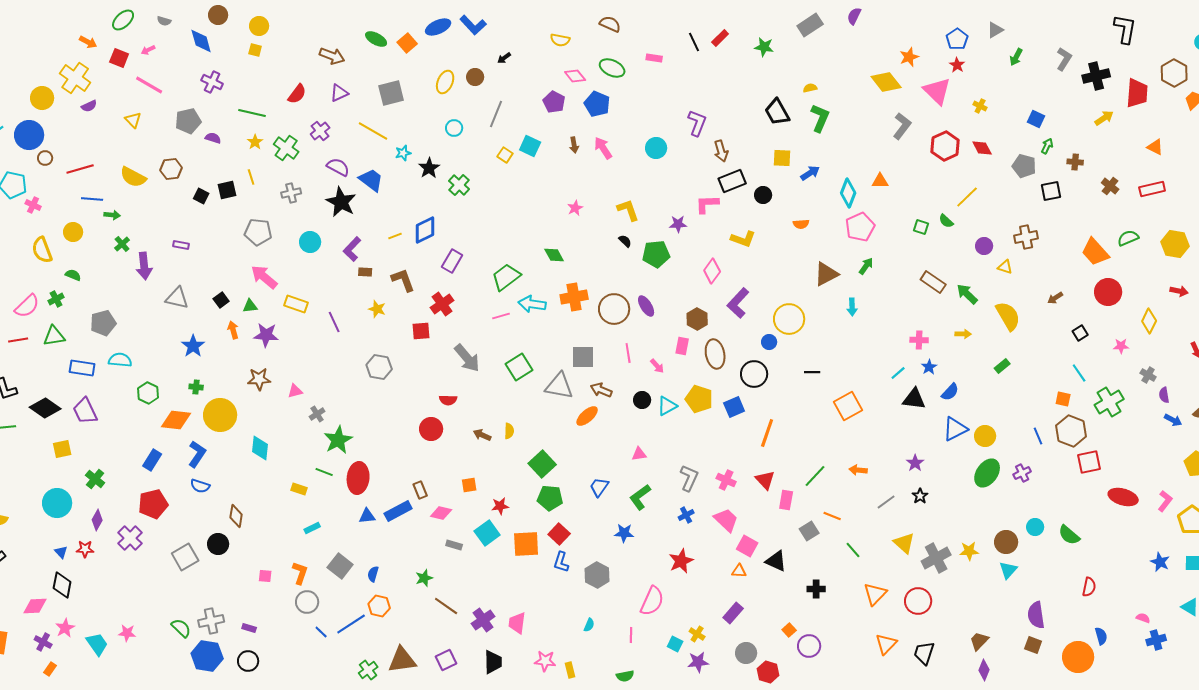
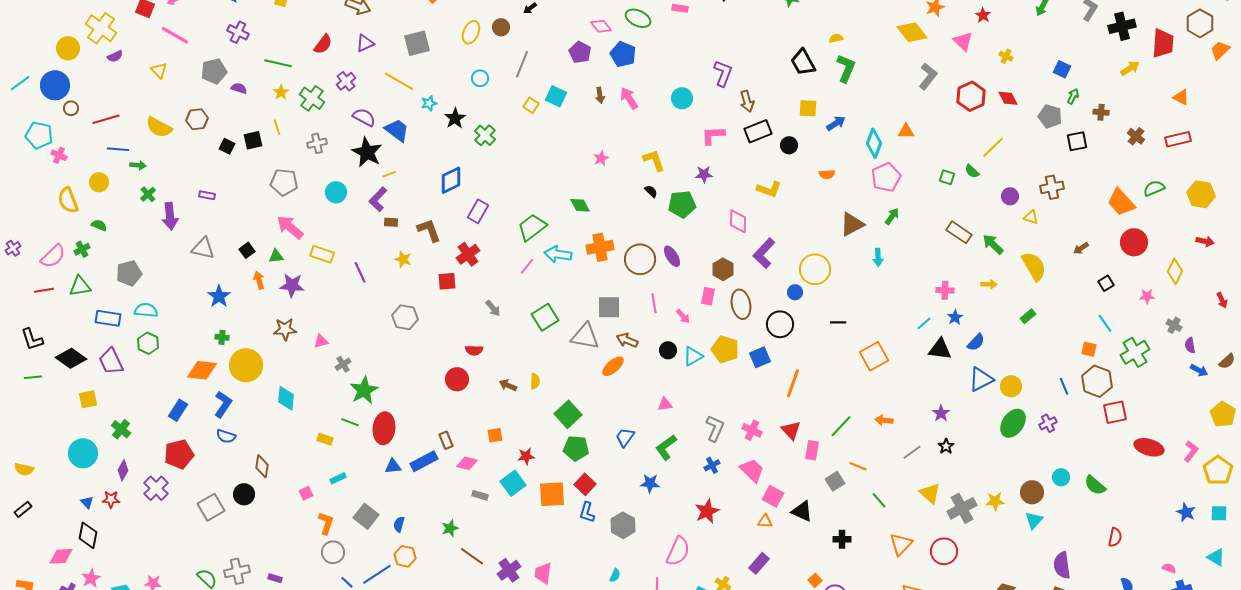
pink triangle: (937, 91) -> (963, 41), size x0.7
pink L-shape: (707, 204) -> (713, 135), moved
yellow line: (395, 236) -> (389, 174), moved
pink diamond: (712, 271) -> (738, 221), turned -35
pink line: (501, 316) -> (527, 266), turned -36
gray arrow: (467, 358) -> (493, 308), size x0.6
green hexagon: (148, 393) -> (148, 343), moved
pink square: (265, 576) -> (306, 493), moved, turned -32

